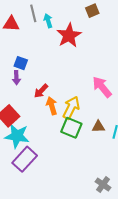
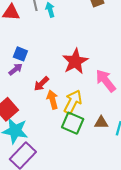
red star: (69, 35) -> (75, 61), moved
purple arrow: (16, 78) -> (16, 69), turned -128

